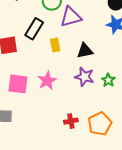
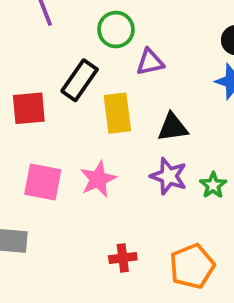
purple triangle: (71, 17) -> (150, 62), size x0.7
yellow rectangle: (55, 45) -> (117, 113), size x1.5
red cross: (71, 121) -> (123, 258), moved

